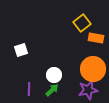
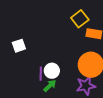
purple line: (29, 89) -> (41, 74), moved

